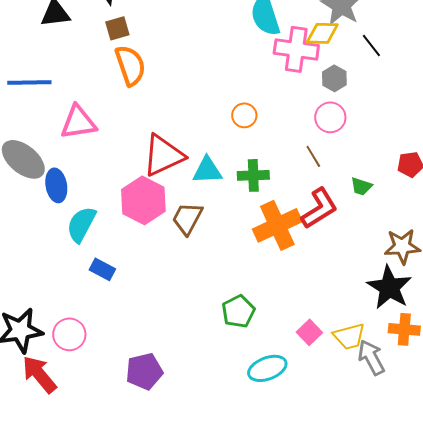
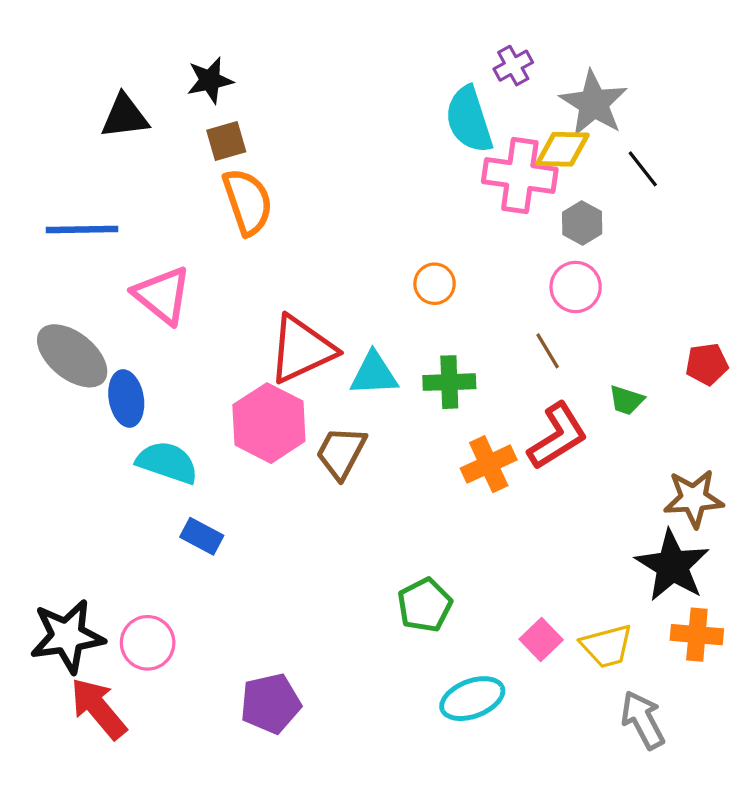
pink triangle: (78, 122) -> (162, 295), turned 48
cyan semicircle: (81, 224) -> (167, 462), turned 81
orange cross: (277, 225) -> (489, 464), size x0.7
gray arrow: (371, 357) -> (643, 720), moved

